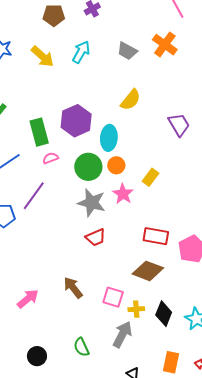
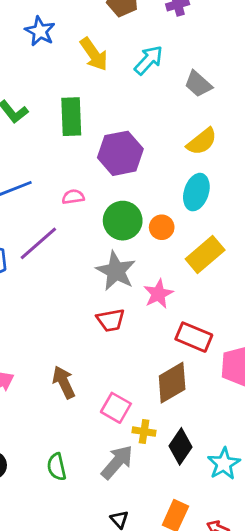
gray trapezoid: (127, 51) -> (198, 84), moved
green rectangle: (39, 132) -> (71, 117), moved
cyan ellipse: (109, 138) -> (196, 192), moved
yellow rectangle: (151, 177) -> (205, 255), size x1.5
pink star: (123, 194) -> (158, 294), moved
brown diamond: (148, 271) -> (172, 383), turned -64

